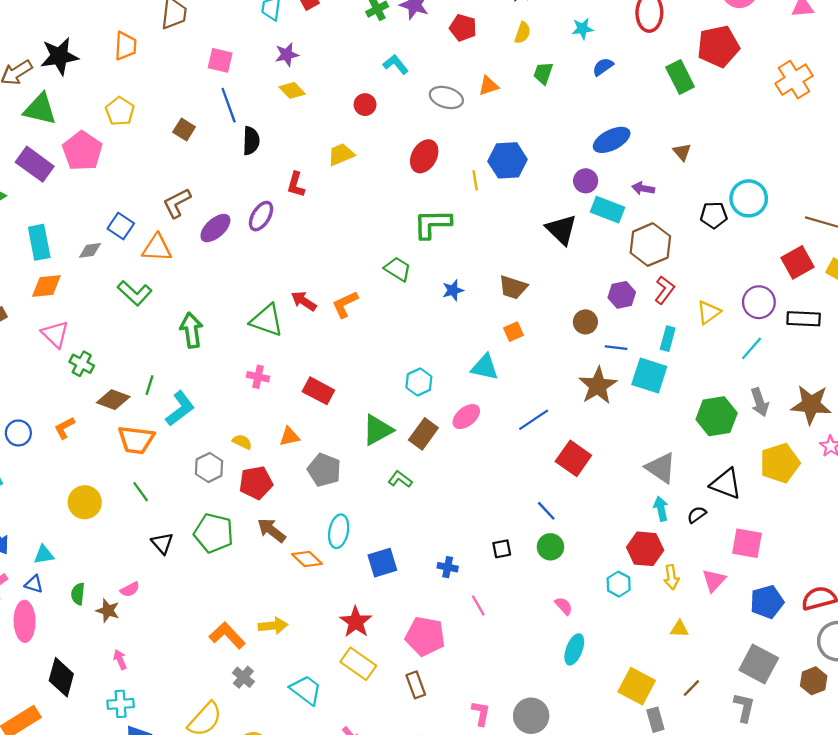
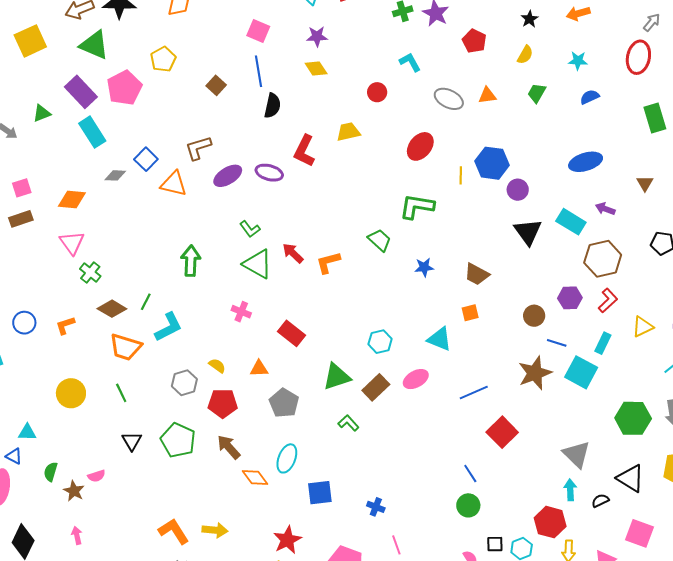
purple circle: (586, 181) -> (518, 190), moved
red L-shape: (296, 185) -> (304, 151), size x1.4
purple ellipse: (261, 216) -> (269, 173), turned 64
cyan rectangle: (39, 242) -> (92, 132), moved, turned -32
green L-shape: (135, 293) -> (250, 229), moved, size x0.7
black square: (502, 549) -> (495, 544), moved

